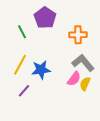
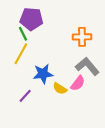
purple pentagon: (45, 18) -> (31, 19), moved, turned -30
yellow line: (20, 65) -> (21, 54), moved
yellow semicircle: (85, 84) -> (60, 89), moved, turned -80

